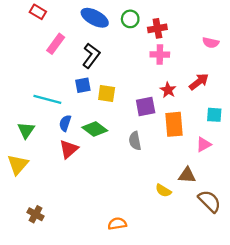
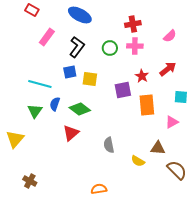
green circle: (130, 19) -> (110, 48), moved
pink semicircle: (211, 43) -> (170, 36), moved, turned -56
green triangle: (26, 130) -> (35, 111), moved
gray semicircle: (135, 141) -> (109, 145), moved
red triangle: (69, 149) -> (71, 133), moved

